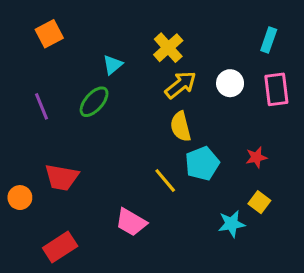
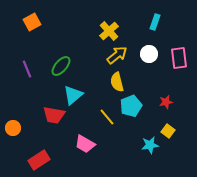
cyan rectangle: (269, 40) -> (155, 22), moved
cyan triangle: (113, 65) -> (73, 95), moved, size x1.5
red trapezoid: (62, 177) -> (54, 115), moved

